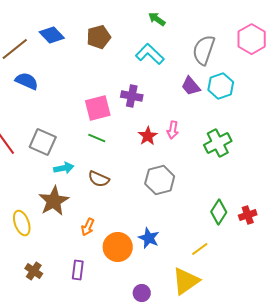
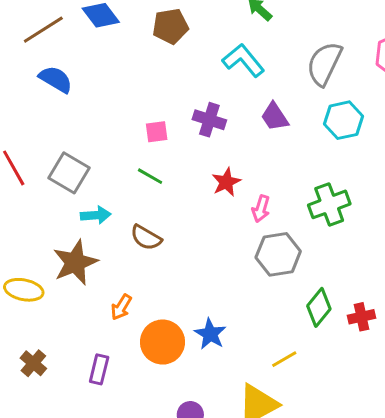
purple trapezoid: (191, 86) -> (275, 117), moved
pink square: (98, 108) -> (157, 132), size x0.6
pink arrow: (173, 130) -> (261, 209), moved
gray hexagon: (160, 180) -> (278, 254), moved
yellow ellipse: (22, 223) -> (24, 290), turned -65

